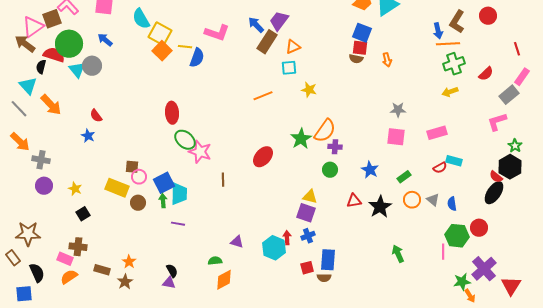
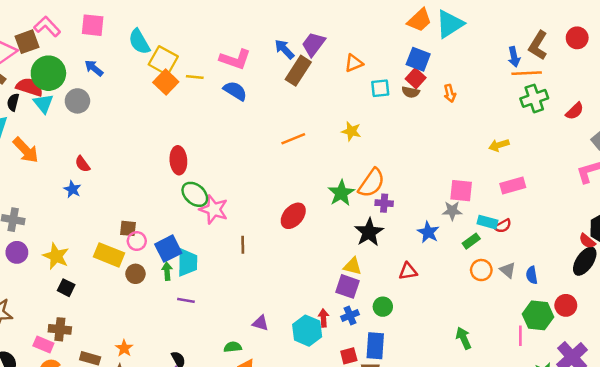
orange triangle: (293, 47) -> (354, 63), moved
red square: (360, 48) -> (416, 78), turned 35
blue semicircle: (197, 58) -> (235, 91), moved, turned -78
cyan square: (289, 68) -> (380, 88), moved
cyan triangle: (77, 70) -> (43, 103), moved
yellow arrow: (450, 92) -> (499, 145), moved
gray star: (398, 110) -> (452, 211), moved
cyan rectangle: (454, 161) -> (488, 222), moved
red semicircle: (440, 168) -> (503, 226), moved
green circle: (330, 170) -> (383, 307), moved
yellow star: (75, 189) -> (56, 256), size x1.5
black star: (380, 207) -> (369, 232), moved
black square: (83, 214) -> (66, 288), turned -32

